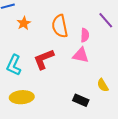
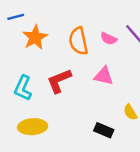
orange star: (24, 23) -> (35, 37), size x1.5
pink semicircle: (85, 35) -> (109, 39), moved, turned 112

